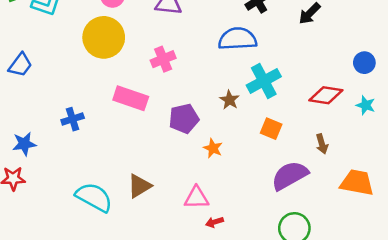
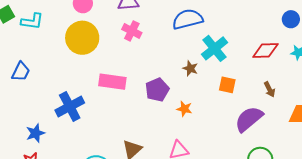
pink cross: (163, 59) -> (132, 31), moved, turned -30
blue cross: (73, 119) -> (70, 107), size x1.6

